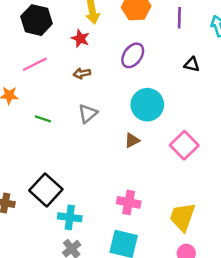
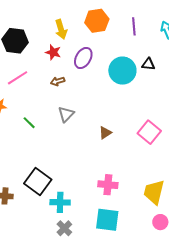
purple ellipse: (133, 55) -> (83, 58), moved
cyan circle: (147, 105) -> (122, 71), moved
green line: (43, 119) -> (29, 123), turned 32

